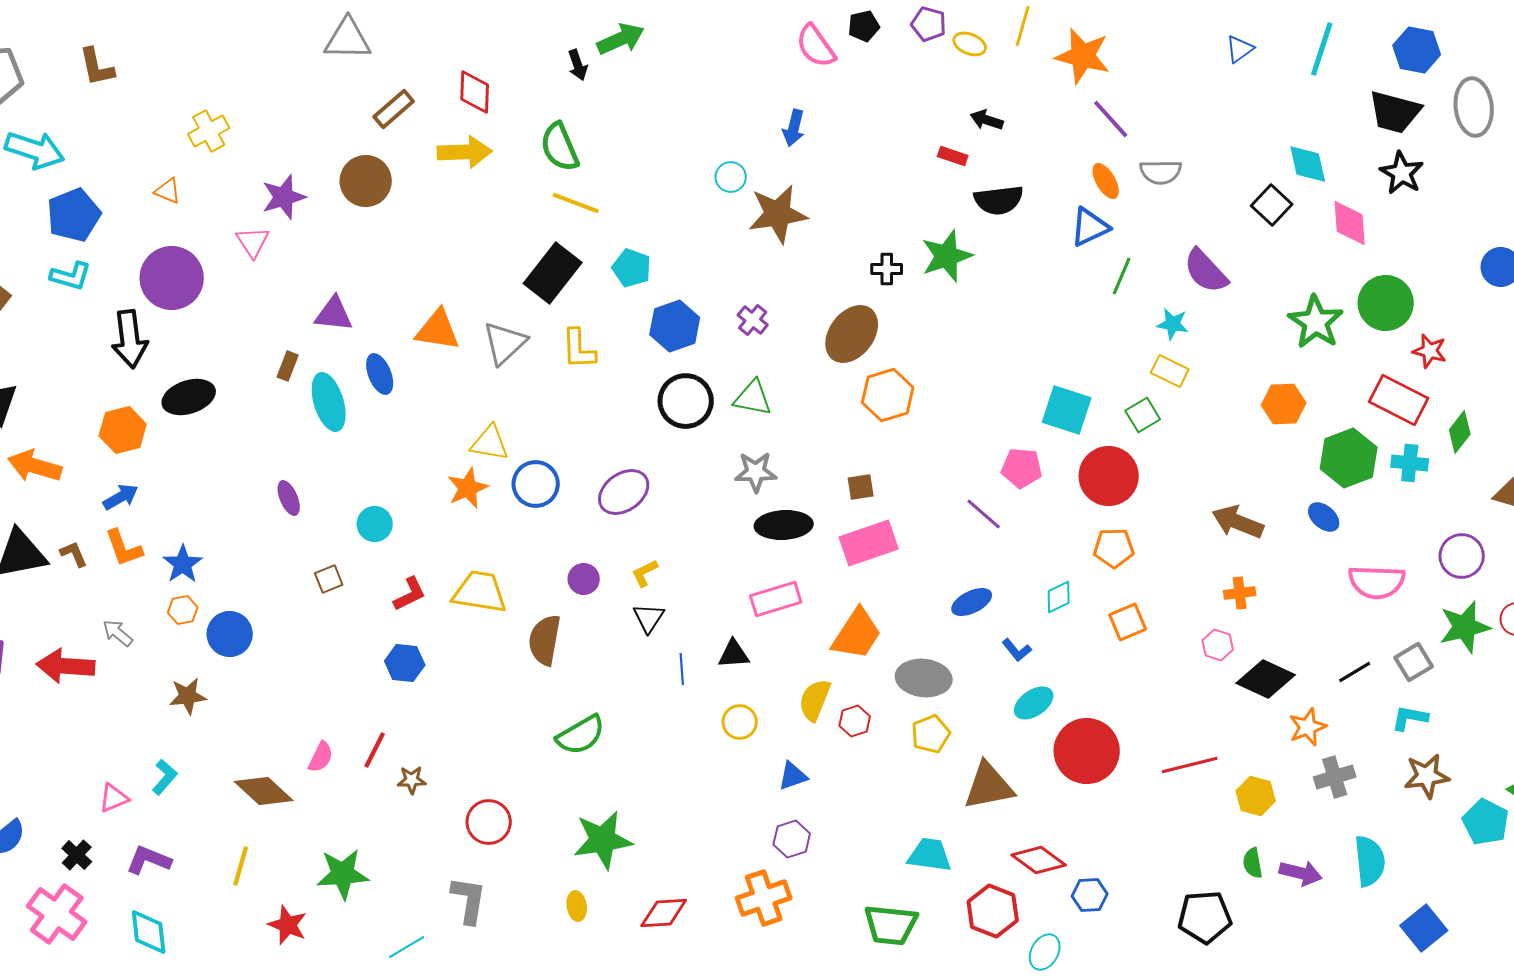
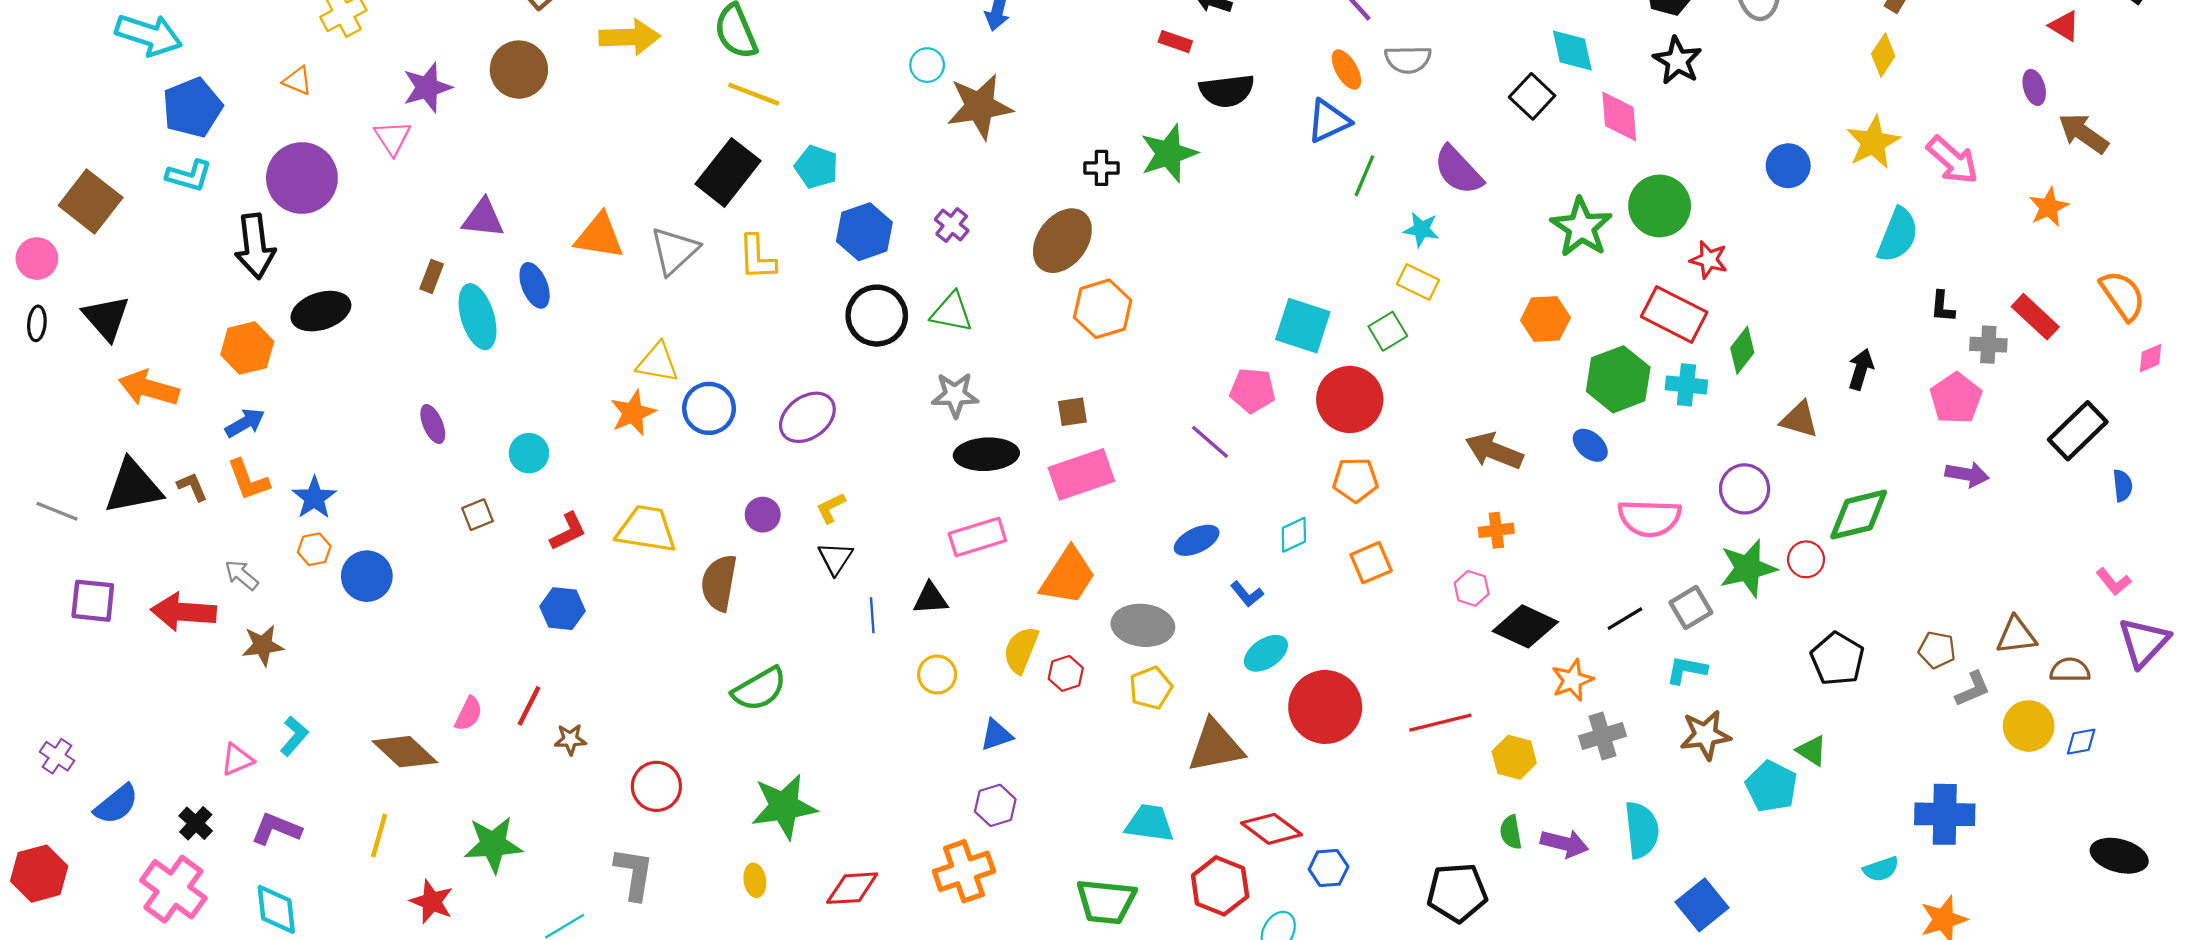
brown star: (188, 696) -> (263, 645), moved

